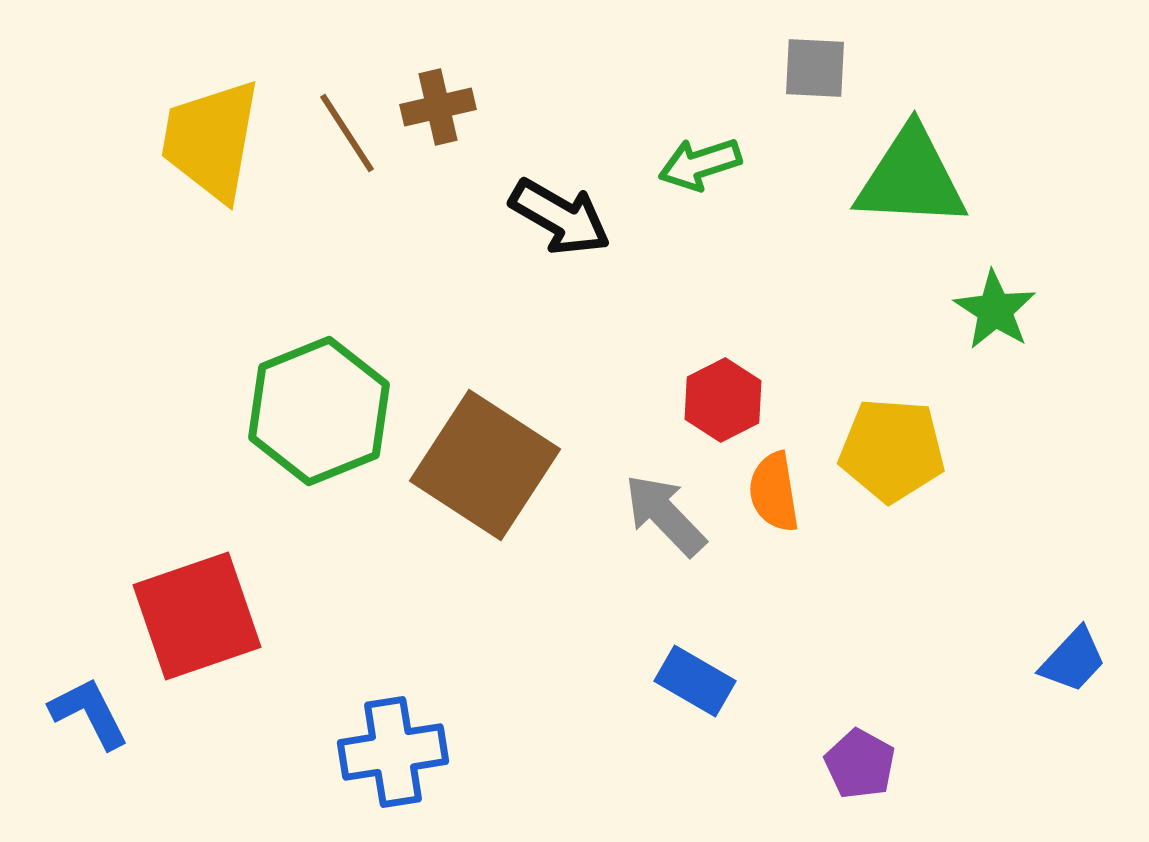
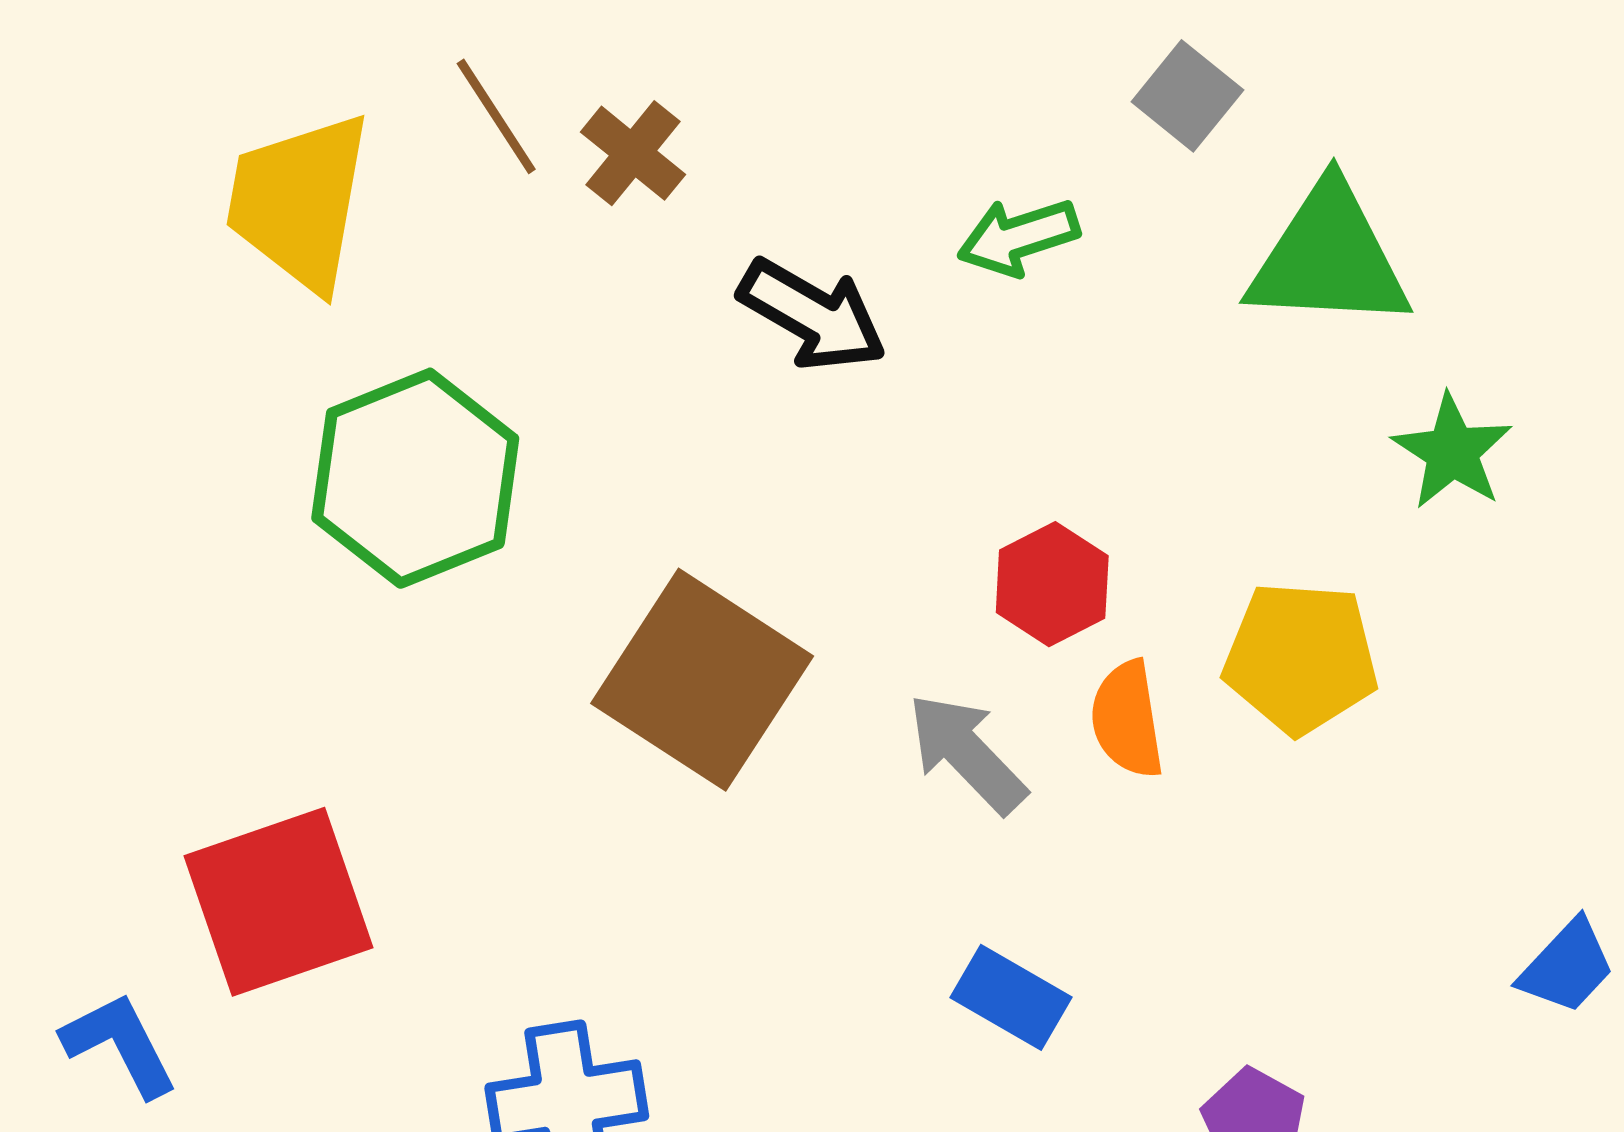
gray square: (815, 68) -> (1187, 96), turned 36
brown cross: (438, 107) -> (633, 153), turned -38
brown line: (347, 133) -> (496, 116), moved
green hexagon: (319, 411) -> (415, 478), moved

